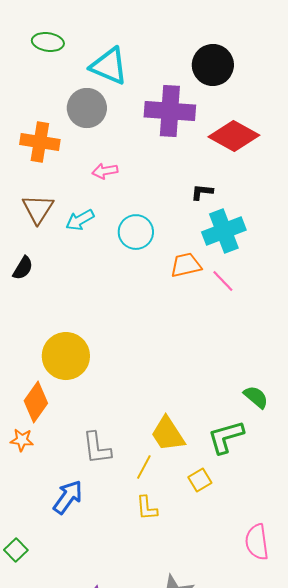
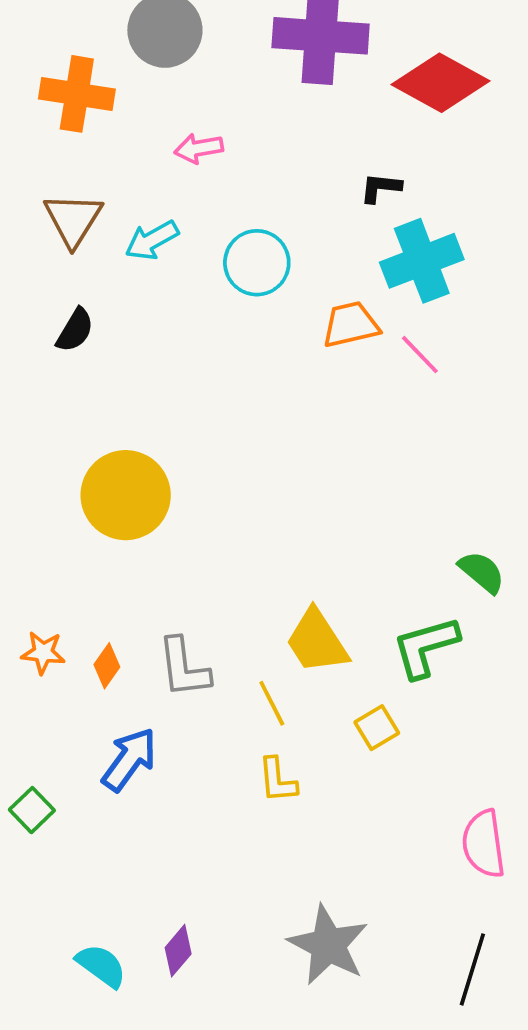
black semicircle: (23, 268) -> (75, 330), moved
orange diamond: (36, 402) -> (107, 666), moved, size x0.6
yellow line: (144, 467) -> (272, 703), turned -55
green square: (16, 550) -> (32, 810), moved

